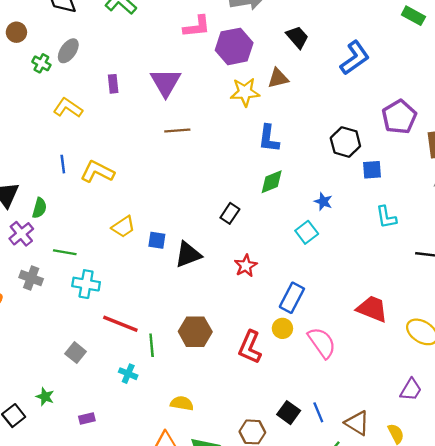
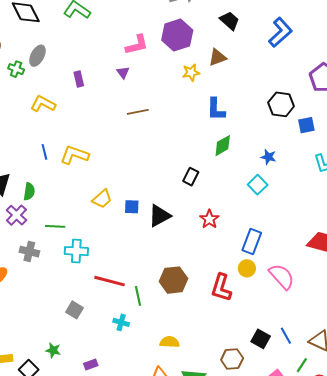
pink L-shape: (197, 27) -> (137, 45), moved
purple triangle: (166, 82) -> (123, 72), size x0.5
yellow star: (245, 92) -> (191, 73), size x0.7

